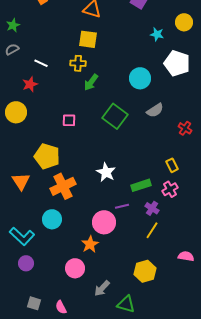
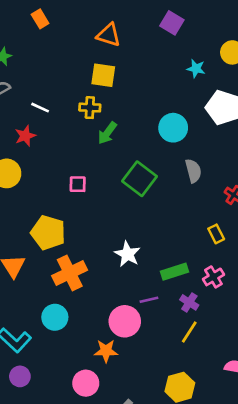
gray semicircle: (155, 110) -> (193, 171), turned -72
yellow rectangle: (172, 165) -> (216, 234), moved
orange star: (90, 244) -> (106, 351), turned 30

